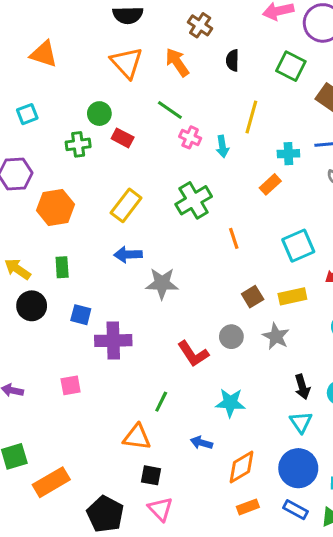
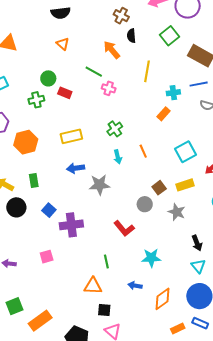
brown cross: (200, 25) -> (121, 16), moved
orange arrow: (177, 62) -> (112, 50), moved
orange triangle: (127, 63) -> (63, 44), size x0.6
green square: (291, 66) -> (170, 36), turned 30
cyan arrow: (222, 146) -> (118, 157), moved
green cross: (194, 200) -> (115, 129), size x0.7
yellow rectangle: (126, 205) -> (71, 136), turned 45
blue square: (81, 315) -> (49, 210), turned 32
gray circle: (231, 337) -> (145, 204), moved
green line: (161, 402) -> (106, 261), turned -32
orange rectangle: (248, 507) -> (178, 328), moved

